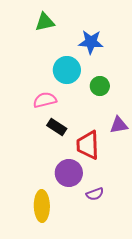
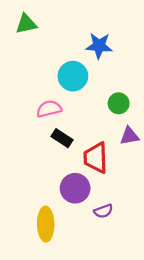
green triangle: (45, 22) -> (26, 24), moved
green circle: (100, 86) -> (119, 103), moved

